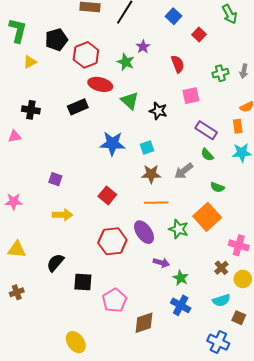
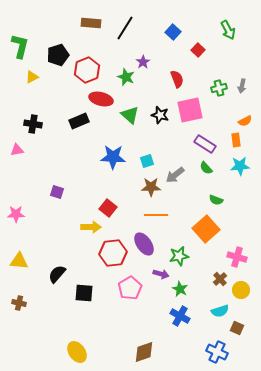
pink square: (191, 96) -> (190, 110), size x1.5
black star: (158, 111) -> (160, 115), moved
gray arrow: (184, 171) -> (175, 175), moved
yellow arrow: (63, 215) -> (91, 227), moved
green star: (179, 229) -> (179, 256), moved, turned -30
brown cross: (17, 292) -> (19, 303), turned 32
pink pentagon: (114, 300) -> (130, 288), moved
brown diamond: (144, 323) -> (144, 352), moved

